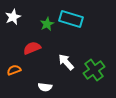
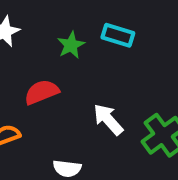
cyan rectangle: (71, 19) -> (118, 35), size x0.7

